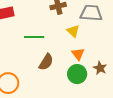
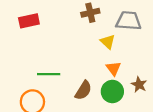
green line: (34, 37) -> (49, 74), moved
brown semicircle: (46, 62) -> (83, 90), moved

